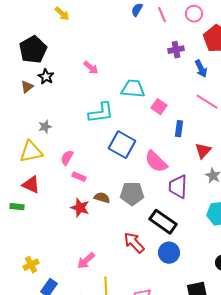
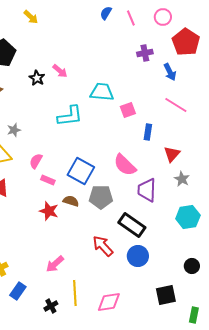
black star: (46, 77) -> (37, 78), moved
pink square: (159, 107) -> (128, 110), turned 35
blue square: (122, 145) -> (81, 171), moved

